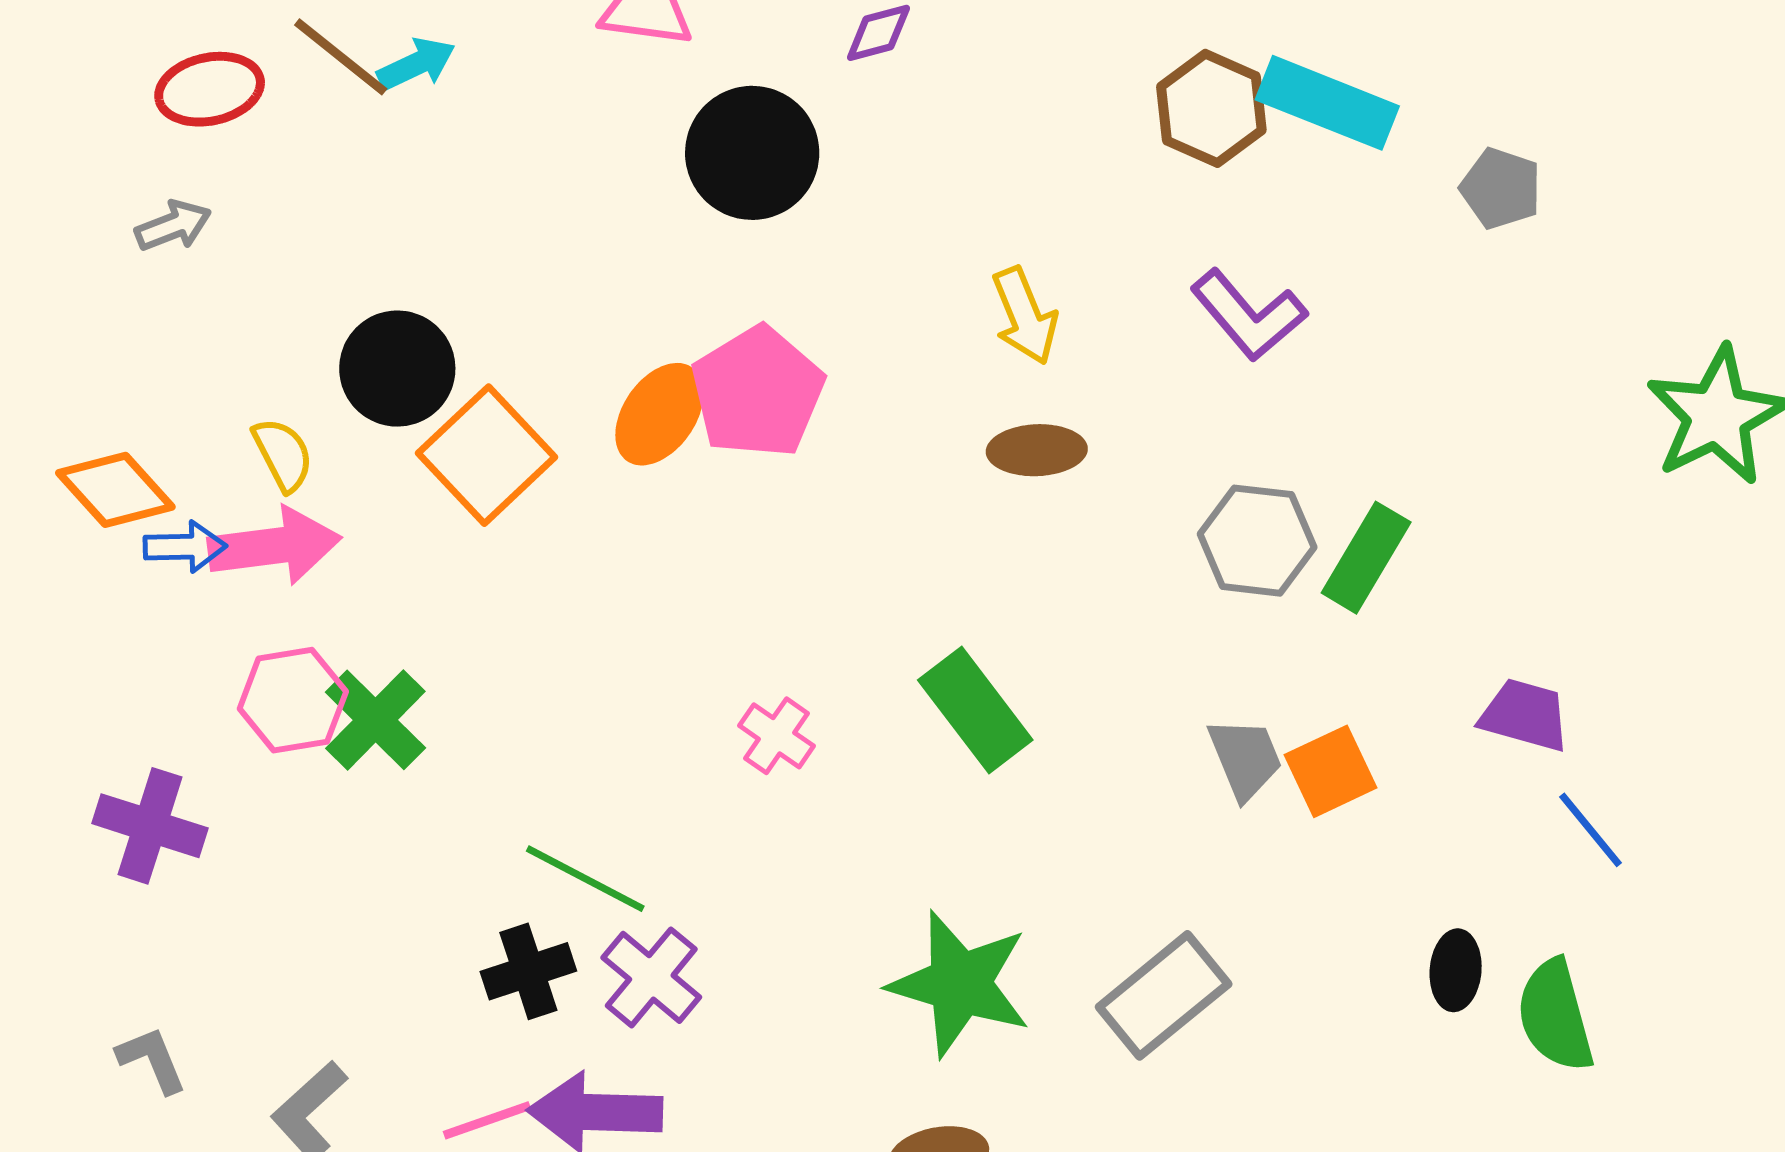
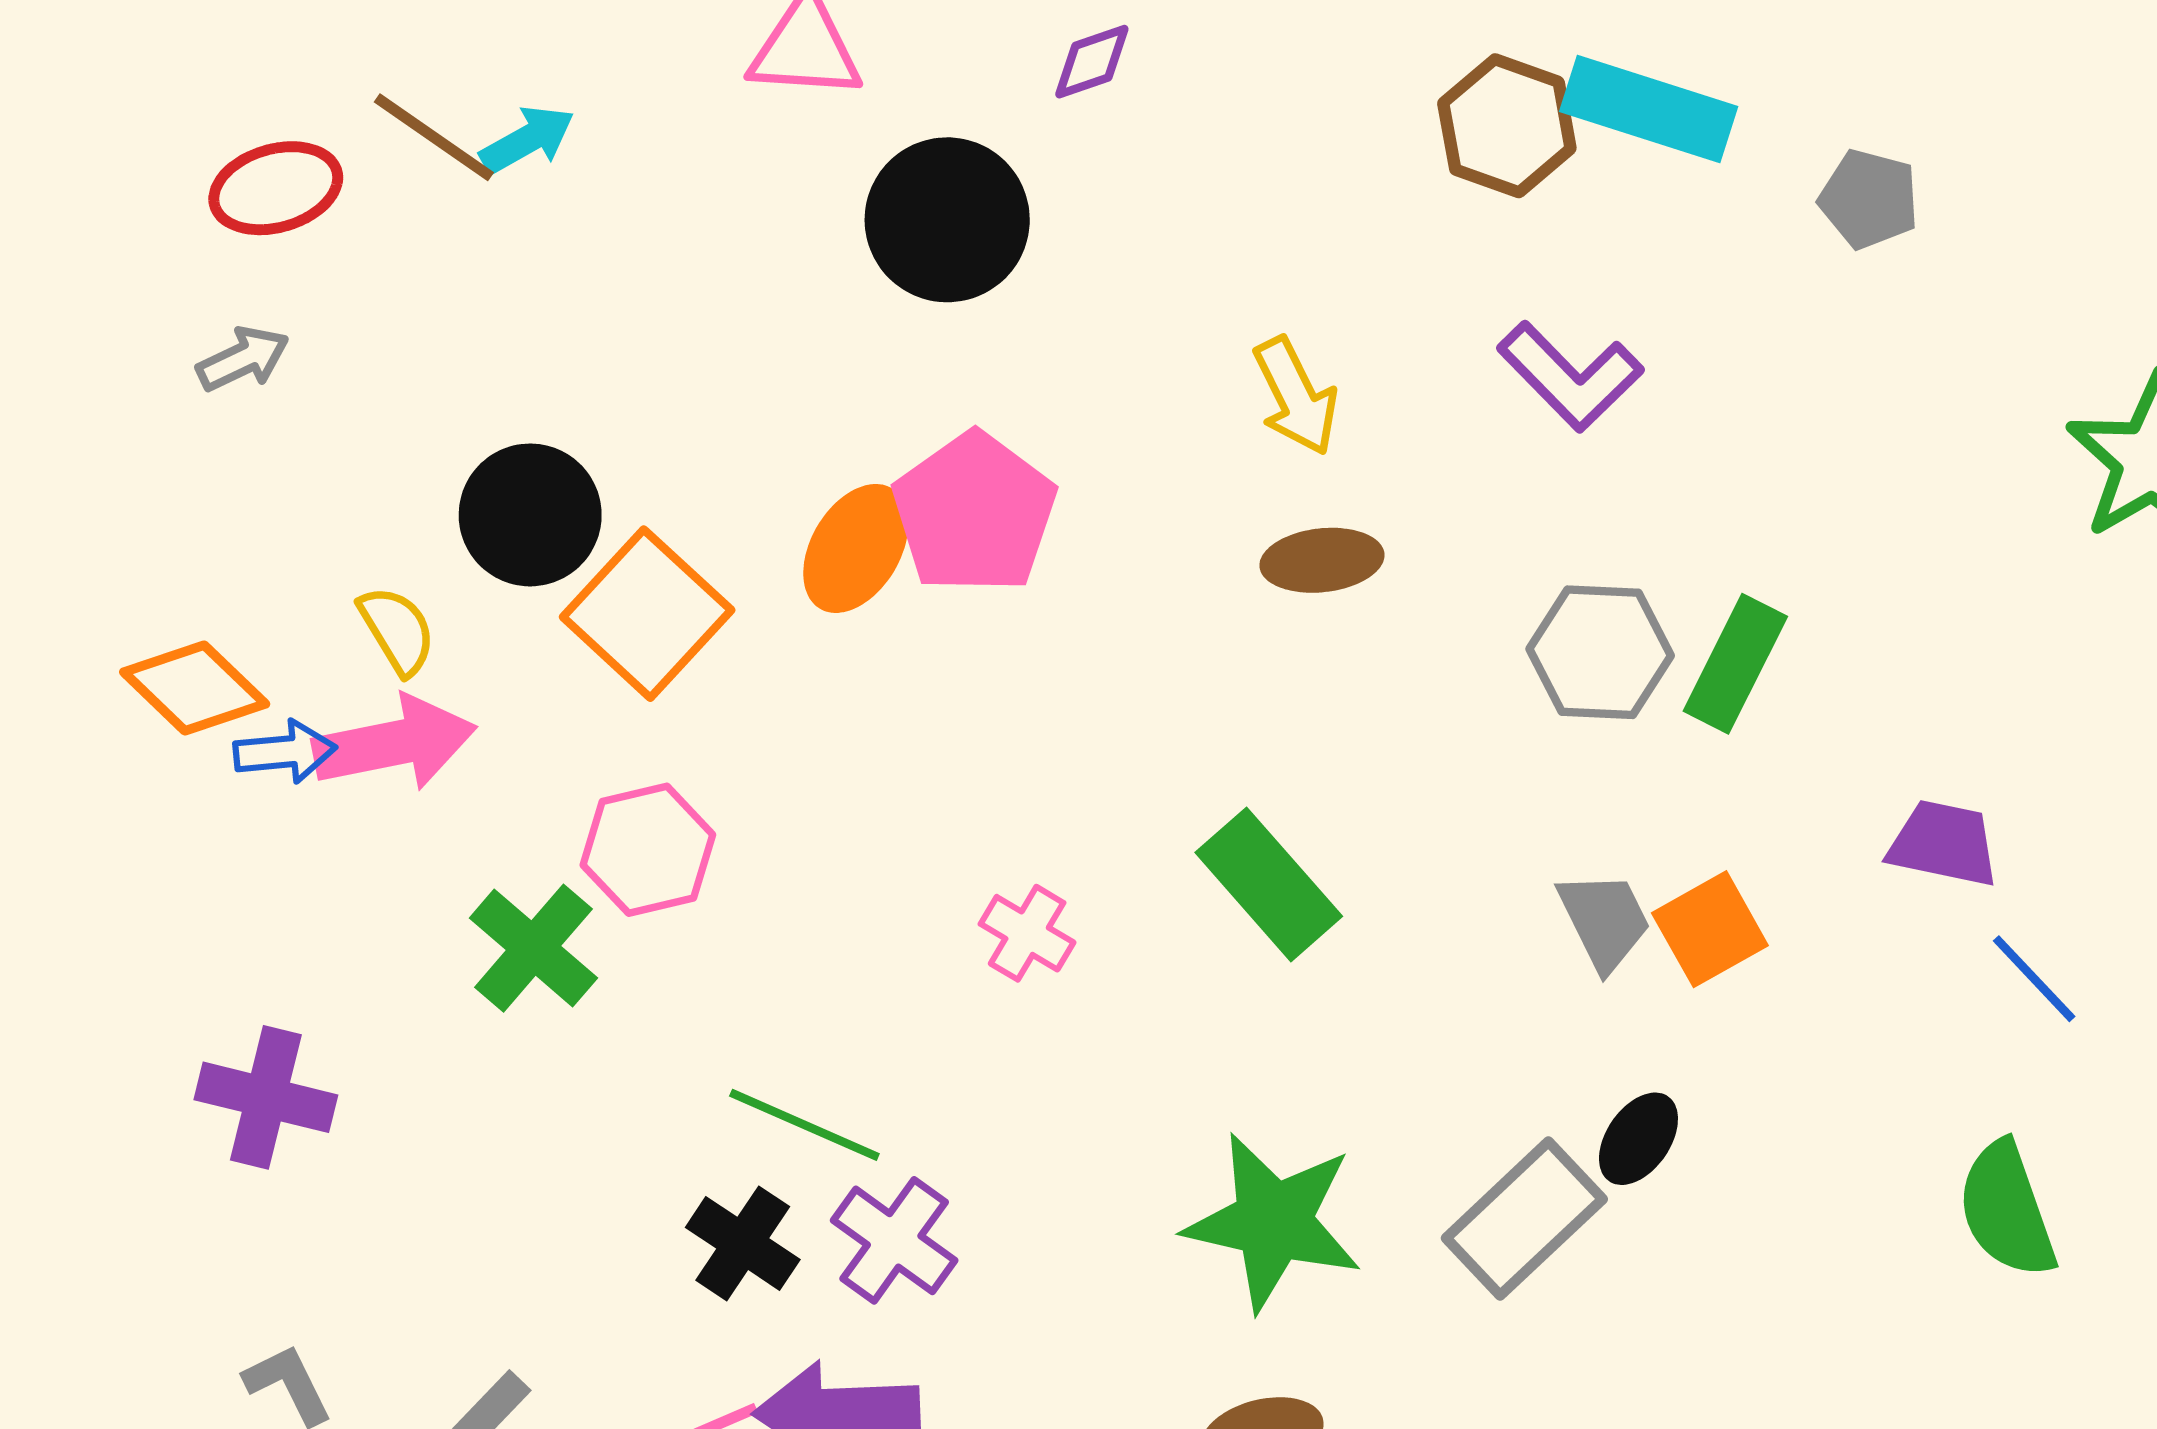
pink hexagon: (293, 700) -> (648, 850), moved
black ellipse: (1456, 970) -> (1638, 1139), moved, turned 34
black cross: (528, 971) -> (743, 1243), turned -34

